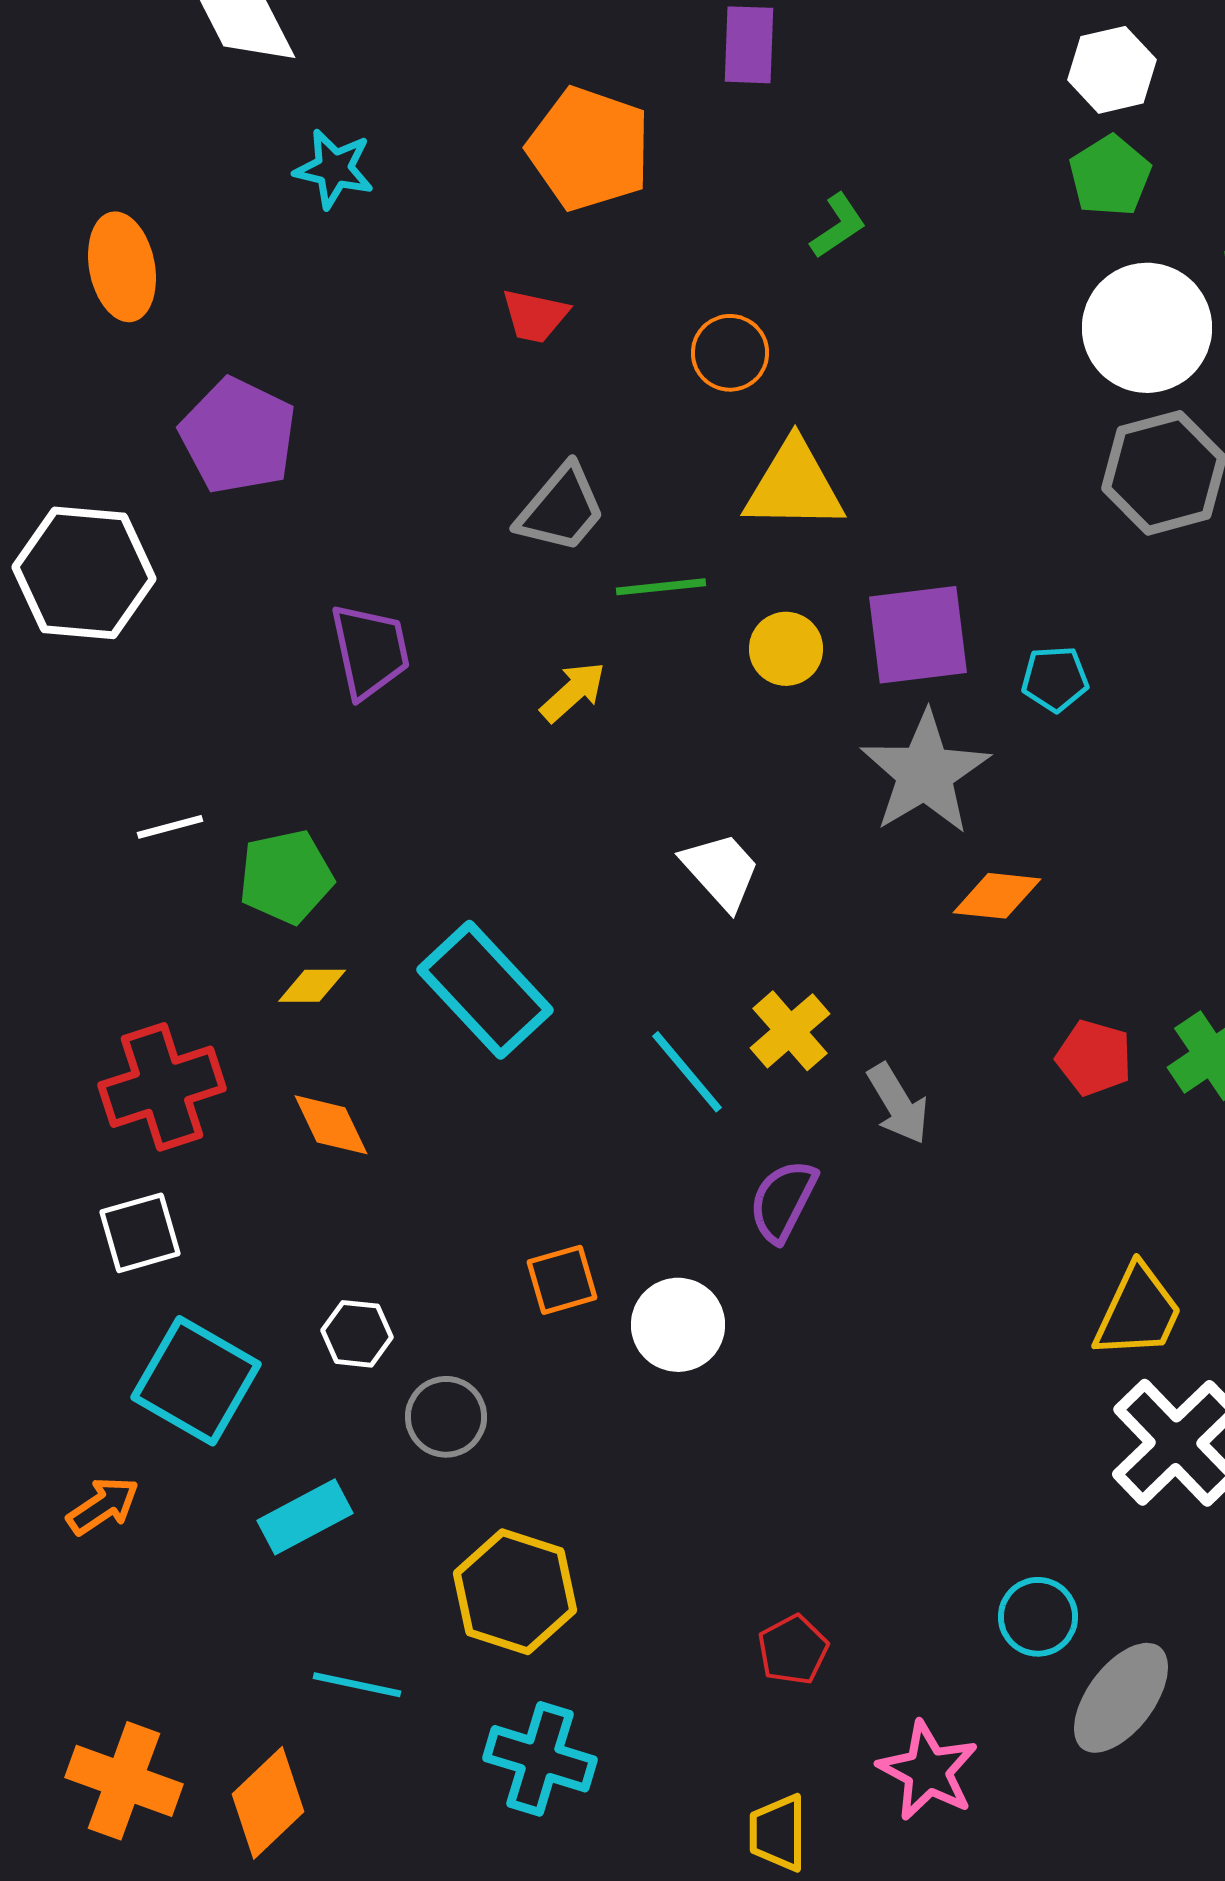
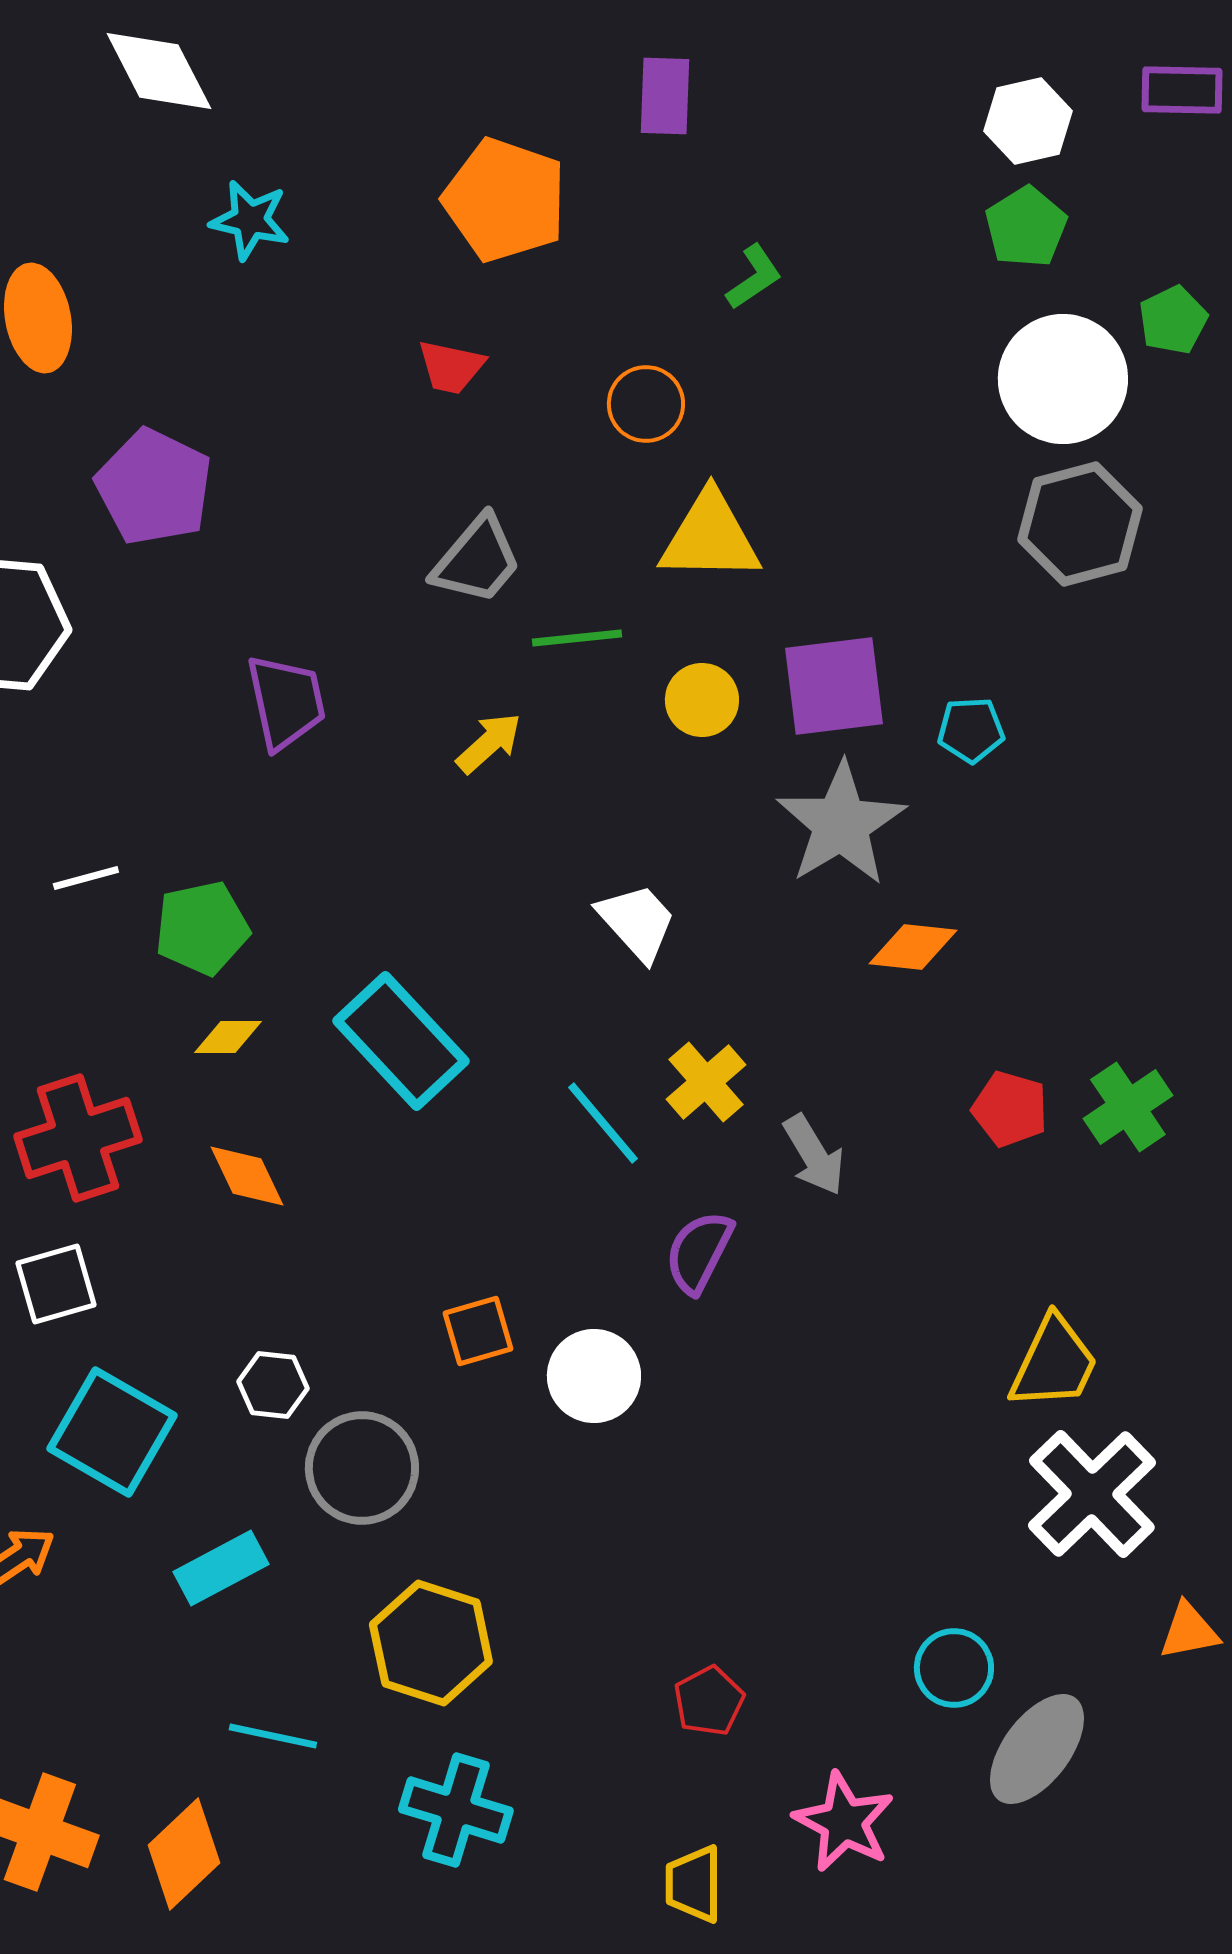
gray circle: (446, 1417) -> (362, 1468), size x1.4

